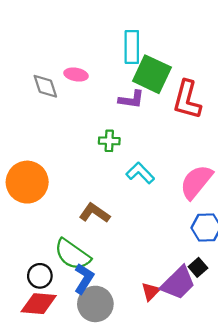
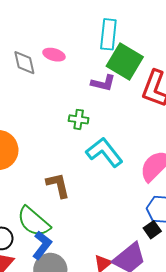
cyan L-shape: (140, 173) -> (104, 152), size x1.4
brown L-shape: (94, 213) -> (58, 185), turned 36
black square: (198, 267) -> (152, 230), moved

